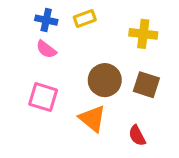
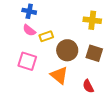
yellow rectangle: (85, 18) -> (46, 36), moved

